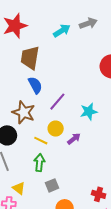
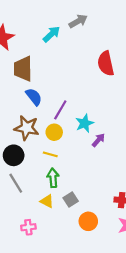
cyan star: (89, 112) -> (85, 123), moved
yellow circle: (56, 129) -> (54, 132), moved
purple arrow: (74, 139) -> (98, 140), moved
yellow triangle: (19, 188) -> (47, 201), moved

